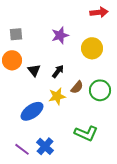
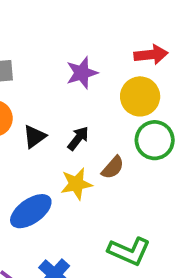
red arrow: (99, 12) -> (151, 55), moved
black triangle: (34, 70) -> (34, 137), turned 32
green circle: (100, 90) -> (155, 140), moved

